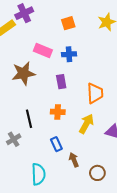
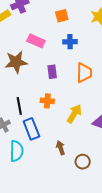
blue cross: (69, 54) -> (70, 42), moved
orange trapezoid: (95, 93) -> (84, 73), moved
blue rectangle: (56, 144) -> (31, 129), moved, size x1.5
cyan semicircle: (38, 174) -> (17, 151), moved

